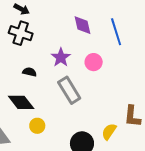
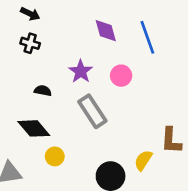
black cross: (21, 33) -> (30, 43), size x0.7

